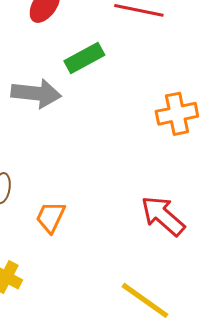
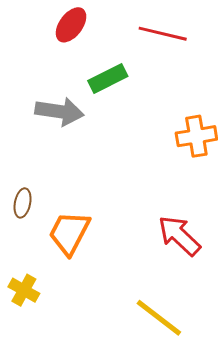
orange trapezoid: (51, 217) -> (69, 233), size x1.4

